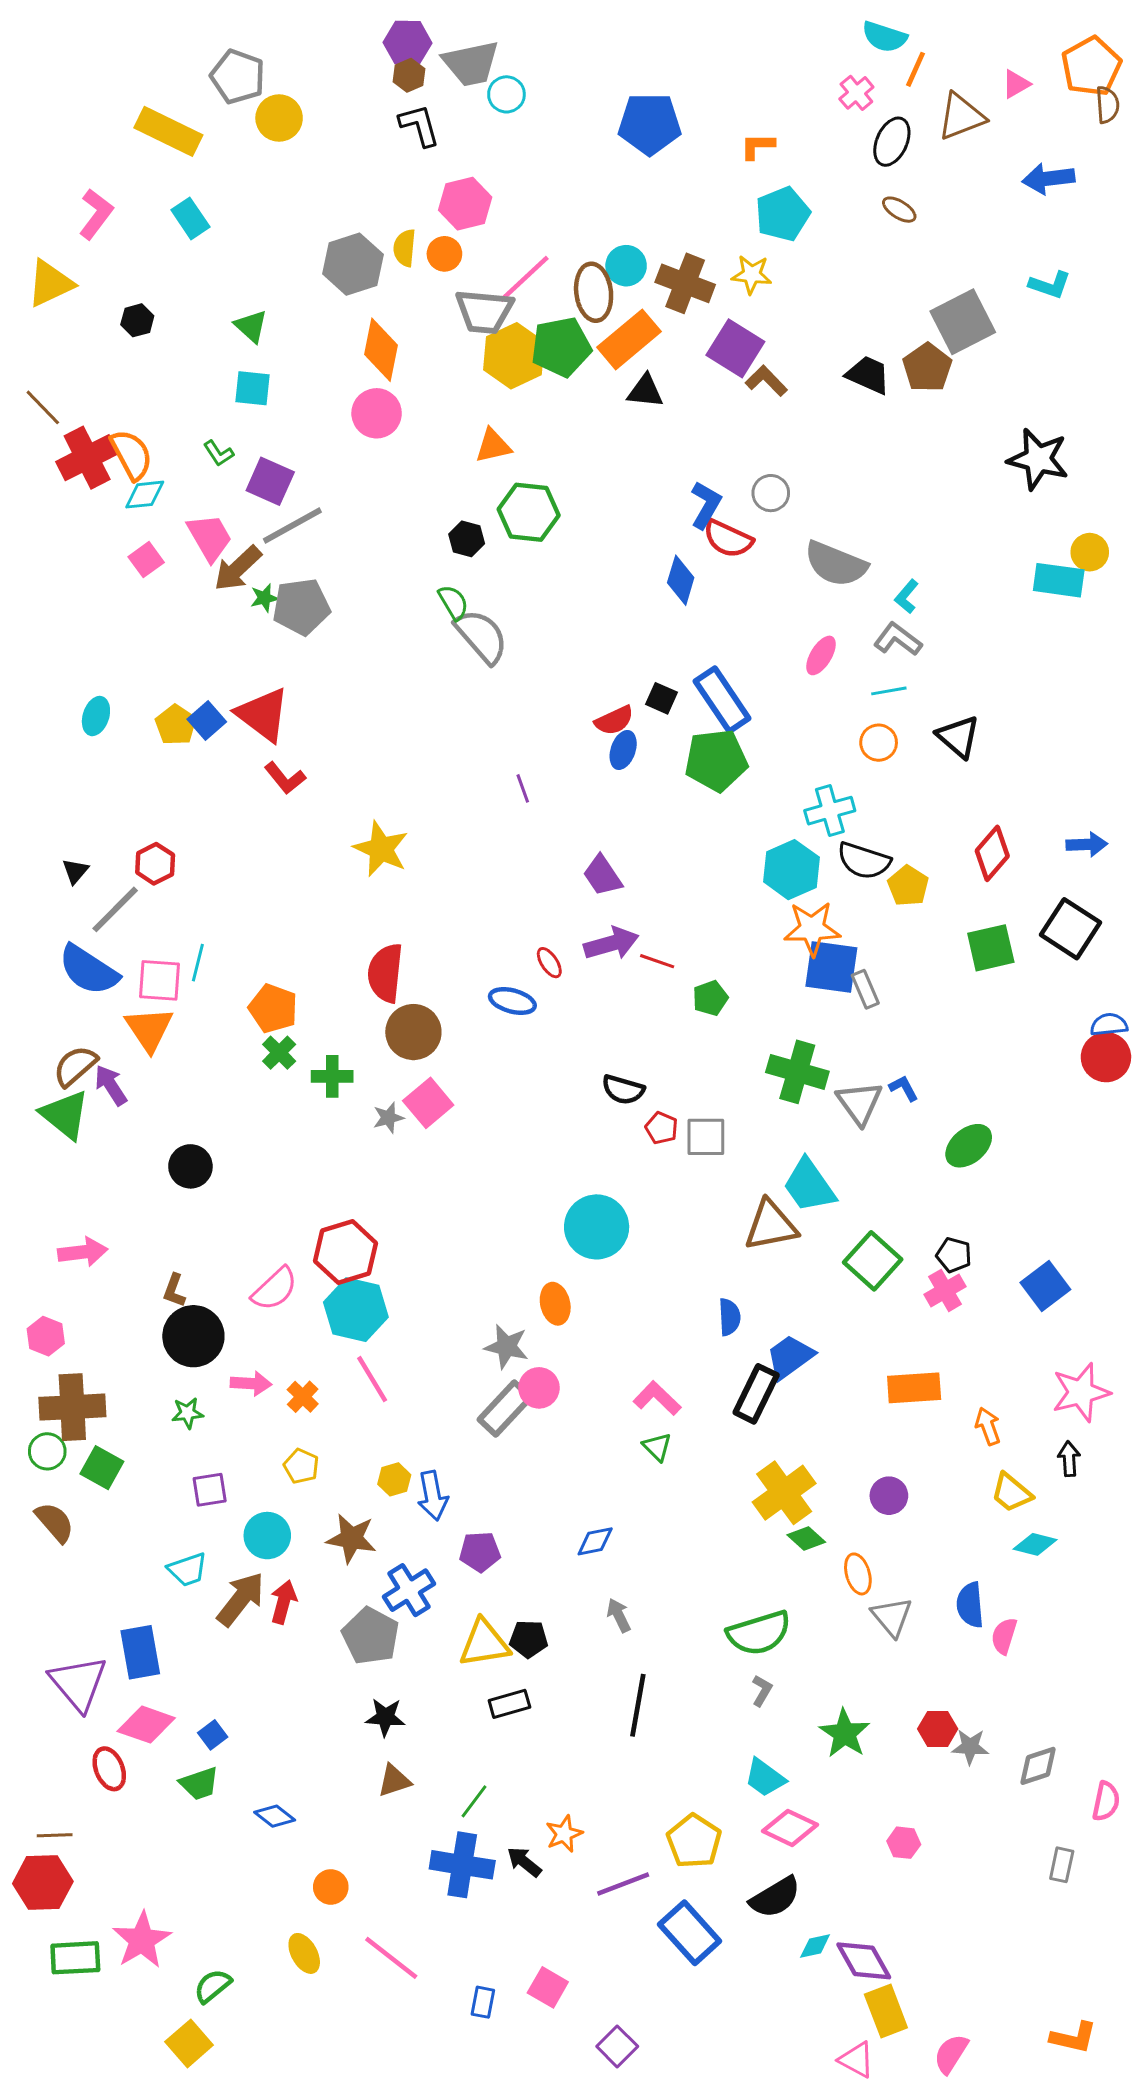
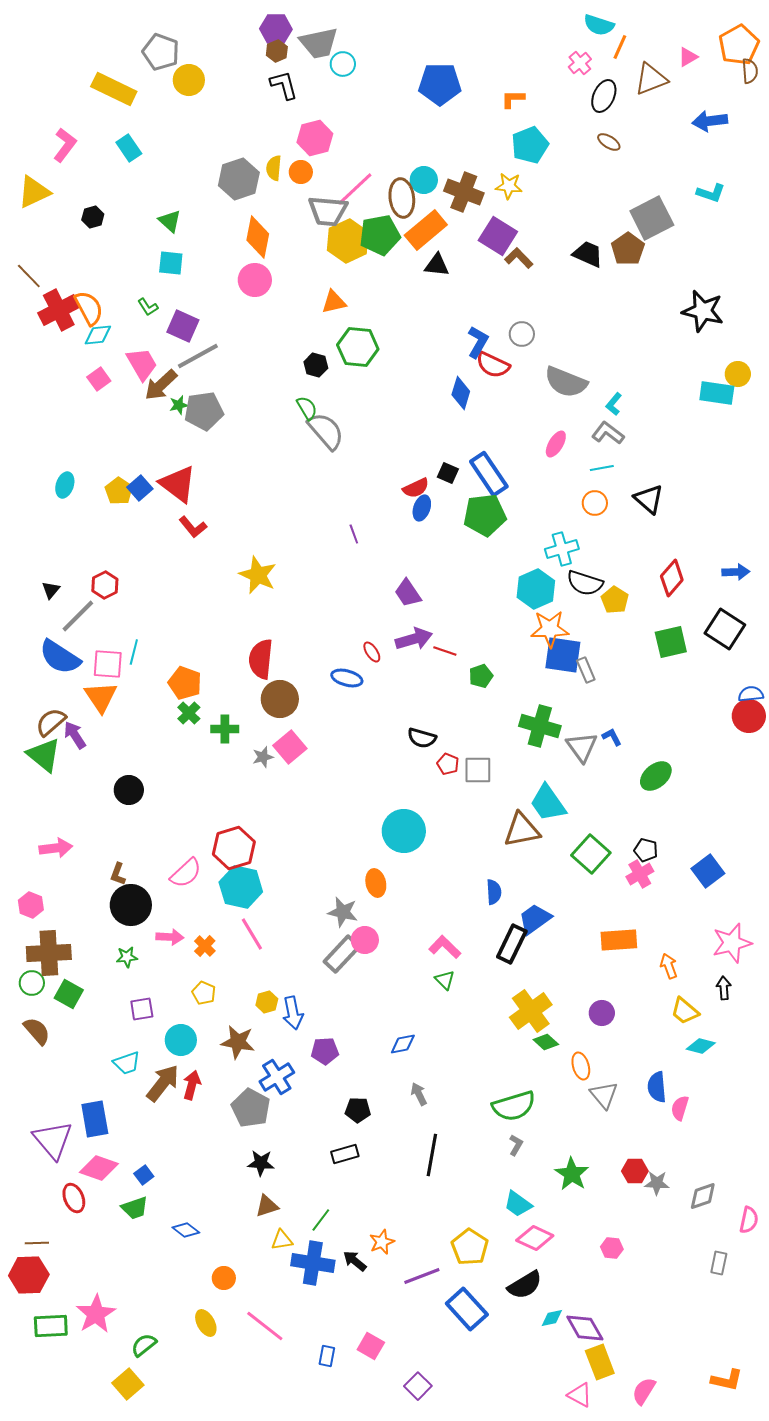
yellow triangle: (484, 1643) -> (282, 1240), moved, size x0.6

